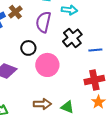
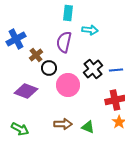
brown cross: (15, 12) -> (36, 55), moved
black cross: (72, 38) -> (93, 69), moved

